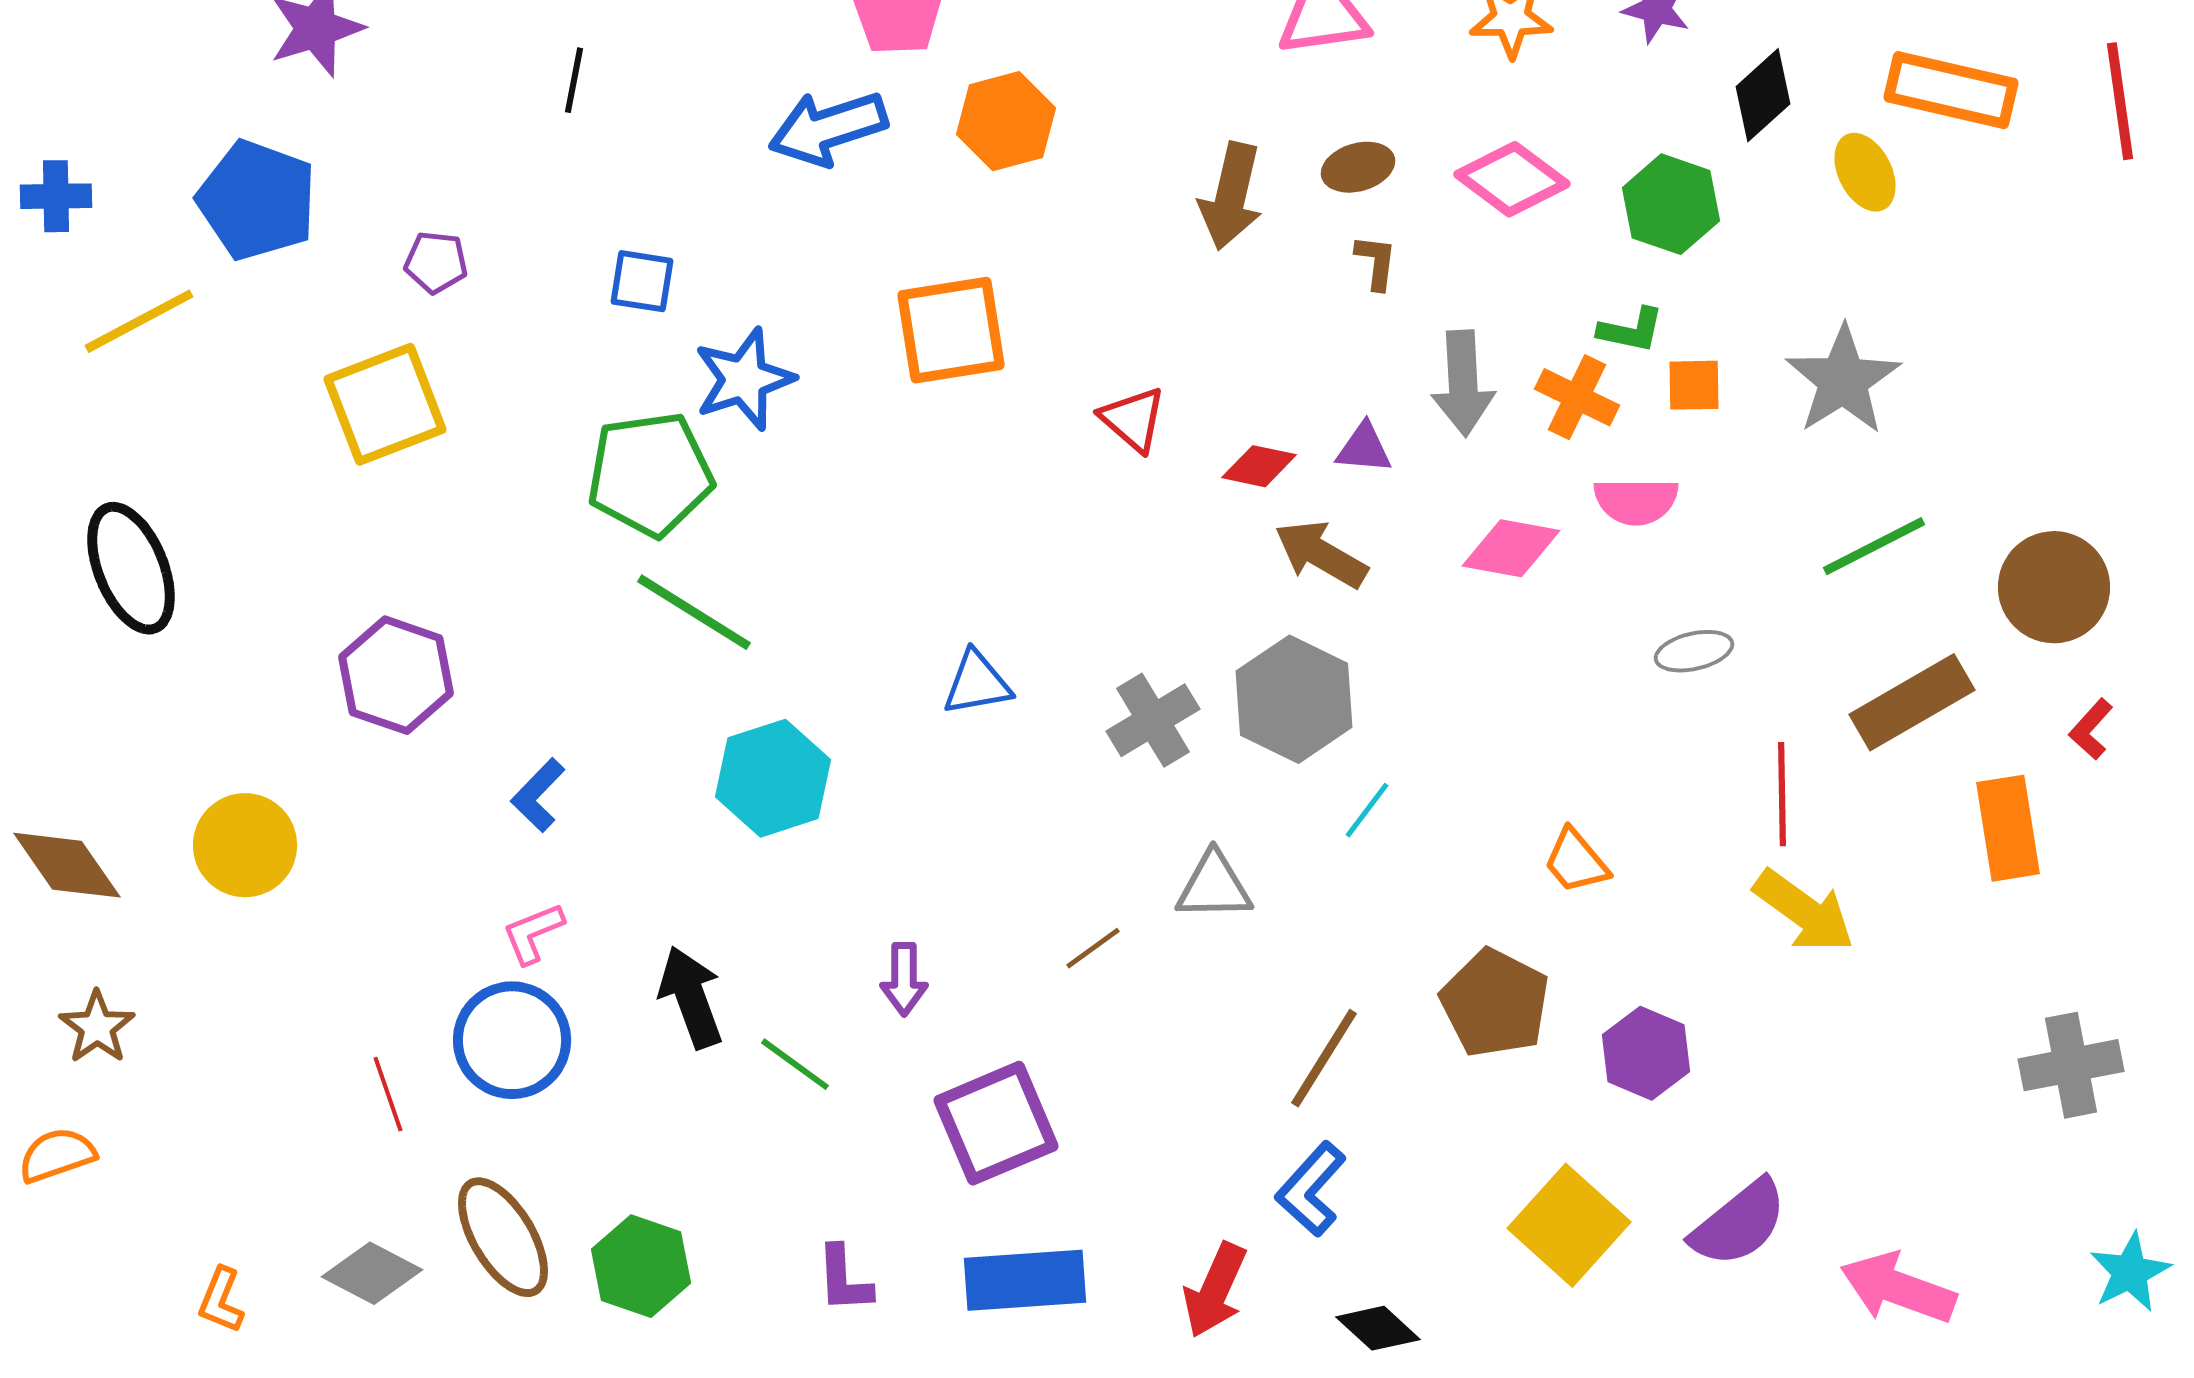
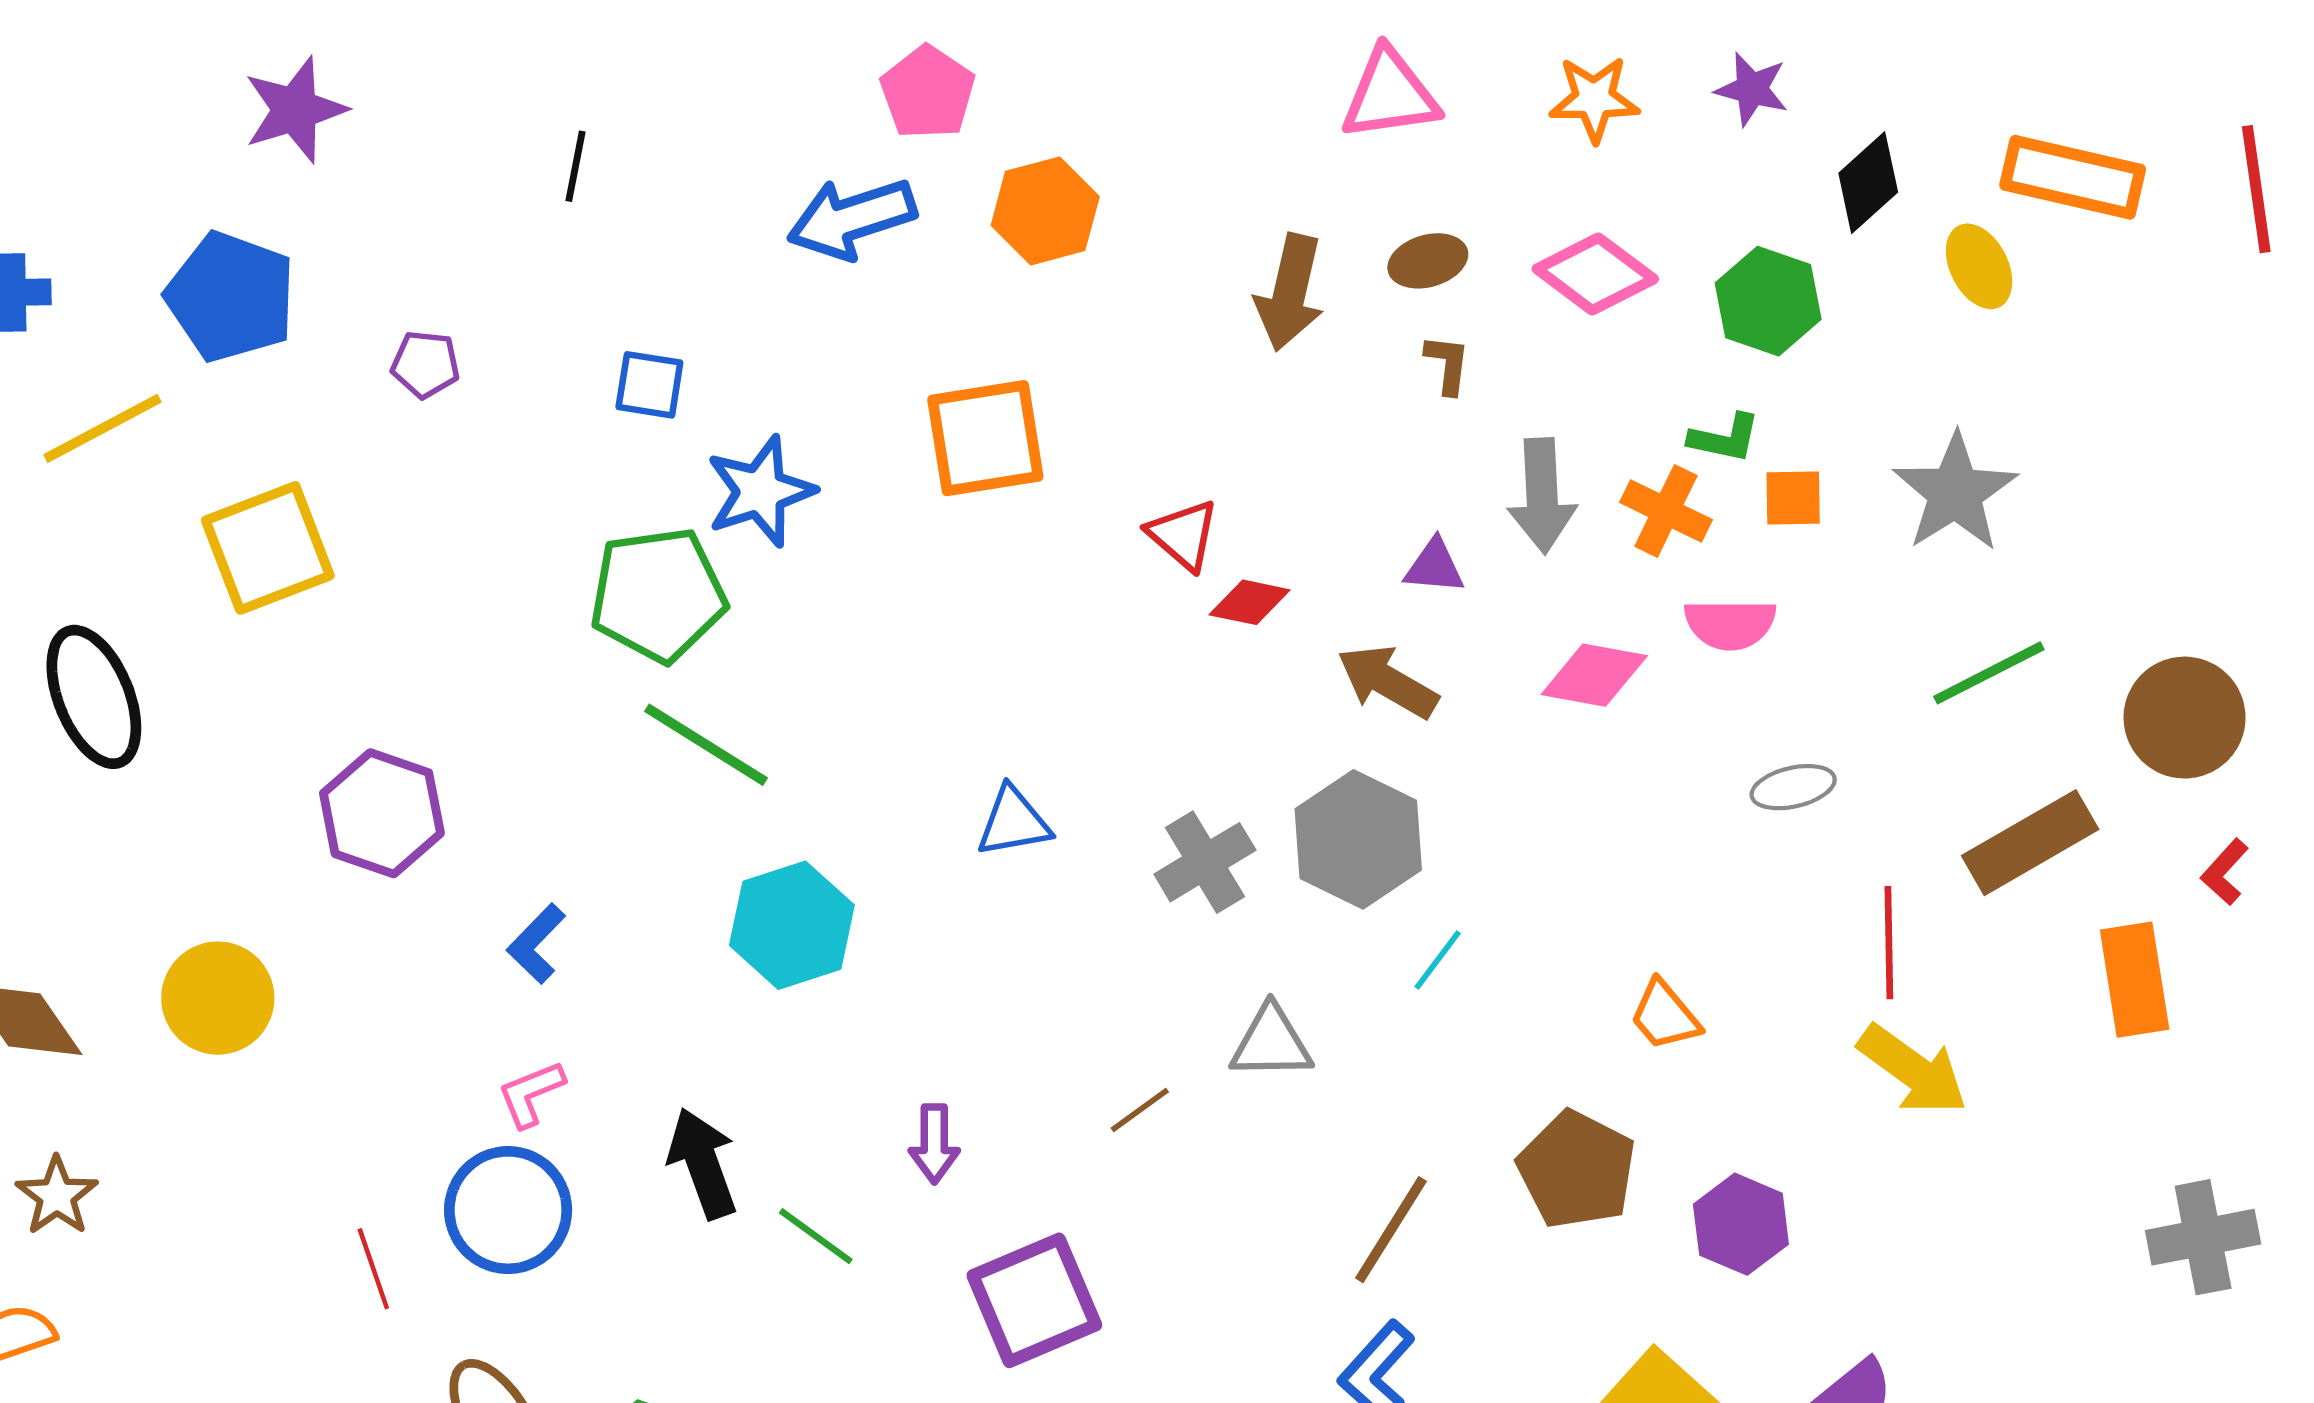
yellow square: (385, 404) -> (268, 548), moved
red diamond: (1259, 466) -> (1250, 602), moved

